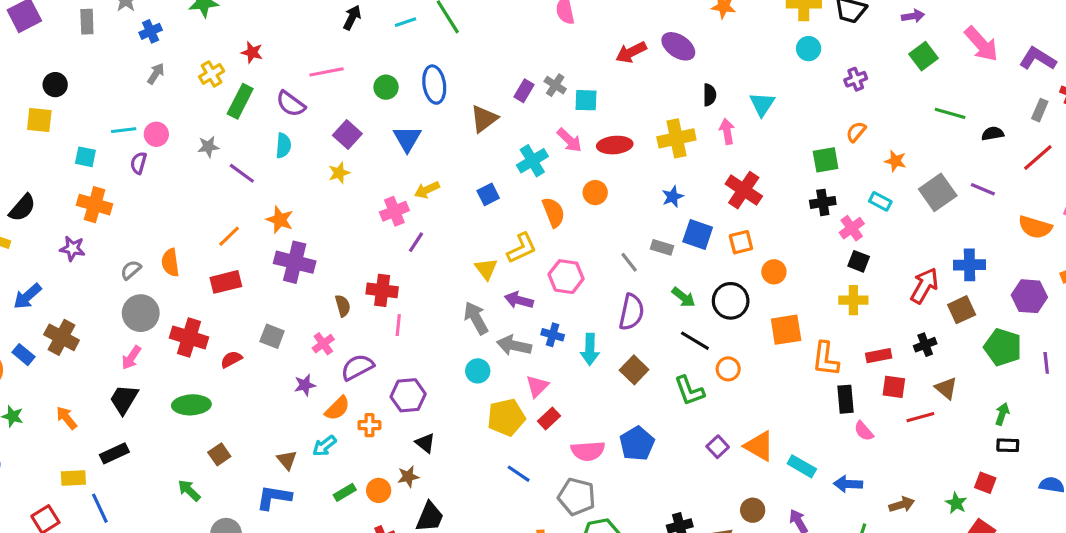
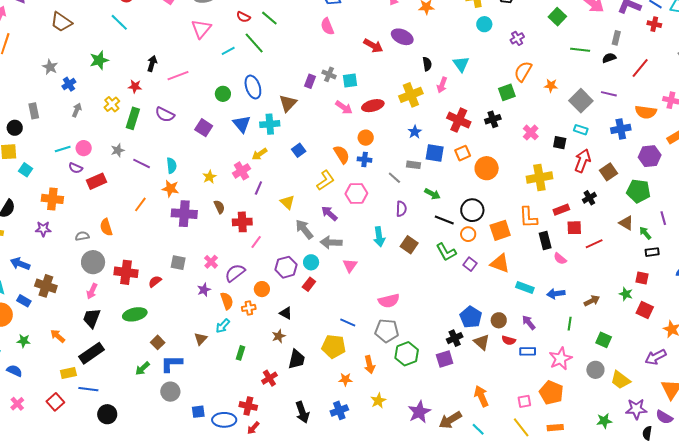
black arrow: (352, 17) -> (152, 63), moved
gray rectangle: (87, 22) -> (34, 111), moved
red arrow: (631, 52) -> (373, 46), turned -114
pink line: (327, 72) -> (178, 76), moved
gray rectangle: (1040, 110) -> (616, 38), moved
pink arrow: (727, 131) -> (442, 85), turned -140
orange semicircle: (856, 132) -> (523, 71), size x1.5
cyan semicircle: (283, 146) -> (172, 166), moved
cyan square: (85, 157) -> (26, 170), moved, turned 32
cyan cross: (532, 161) -> (270, 124), moved, turned 36
purple semicircle: (139, 163) -> (76, 168), turned -72
yellow star: (339, 173) -> (209, 177), moved
cyan rectangle: (880, 201) -> (581, 130), moved
black cross: (823, 202) -> (493, 119), moved
black square: (859, 261) -> (560, 143), moved
blue cross: (970, 265) -> (621, 129), moved
yellow triangle: (486, 269) -> (287, 202), moved
gray semicircle: (131, 270) -> (82, 236), turned 40
orange circle: (774, 272) -> (487, 168), size x1.5
red rectangle: (226, 282) -> (96, 181), moved
blue arrow: (27, 296) -> (20, 264), turned 72
purple arrow: (519, 300) -> (329, 213), turned 36
yellow cross: (853, 300) -> (539, 177), size x1.4
black circle: (731, 301) -> (472, 210), moved
brown semicircle: (343, 306) -> (219, 207), moved
purple semicircle: (631, 312) -> (401, 209), size x0.7
pink line: (398, 325) -> (256, 242), turned 40
orange square: (786, 330) -> (500, 230), moved
blue cross: (553, 335) -> (365, 160), moved
purple line: (1046, 363) -> (663, 218), moved
brown triangle: (946, 388) -> (626, 223), moved
purple hexagon: (408, 395) -> (286, 267), moved
orange semicircle: (337, 408) -> (227, 301), turned -54
green arrow: (1002, 414) -> (645, 233), turned -48
yellow pentagon: (506, 417) -> (334, 346), moved, turned 30
red rectangle: (549, 419) -> (309, 284), moved
blue pentagon: (637, 444) -> (471, 317), moved
orange triangle: (759, 446) -> (500, 263), moved
purple square: (718, 447) -> (470, 264), moved
black rectangle: (114, 453) -> (92, 353), size x1.4
brown triangle: (287, 460) -> (201, 339), turned 32
green arrow: (189, 490) -> (142, 368), turned -77
orange circle: (379, 490) -> (262, 289), moved
green rectangle: (345, 492) -> (241, 353), turned -32
blue L-shape: (274, 497) -> (172, 364), moved
blue line: (100, 508) -> (88, 389), turned -48

